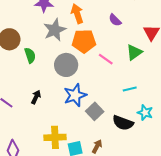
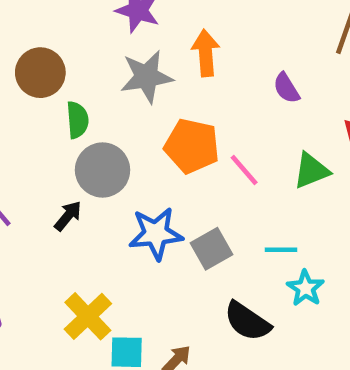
orange pentagon: (84, 41) -> (192, 146), moved
gray circle: (66, 65) -> (103, 170), moved
gray square: (95, 111) -> (212, 249), moved
cyan star: (145, 113) -> (306, 288), moved
yellow cross: (55, 137) -> (88, 316), turned 35

